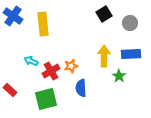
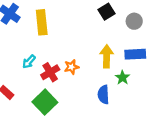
cyan arrow: (31, 61) -> (29, 62), turned -72
blue semicircle: (81, 88) -> (103, 95), moved
green square: (46, 99) -> (45, 102), turned -30

